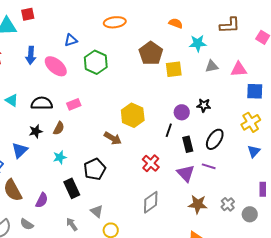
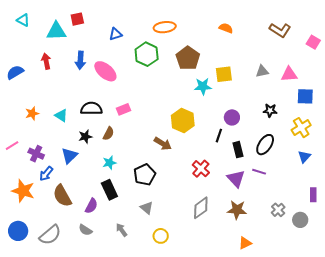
brown L-shape: (230, 25) -> (280, 30), turned 35
blue triangle: (71, 40) -> (115, 34), moved
cyan star: (198, 43) -> (203, 86), moved
brown pentagon: (151, 53) -> (188, 58), moved
green hexagon: (96, 62) -> (147, 54), moved
cyan triangle: (12, 100) -> (61, 115), moved
black star: (204, 105) -> (270, 110), moved
black rectangle: (72, 188) -> (109, 190), moved
brown star: (198, 204) -> (237, 210), moved
gray triangle: (97, 211) -> (147, 208), moved
gray semicircle: (27, 224) -> (85, 230), moved

